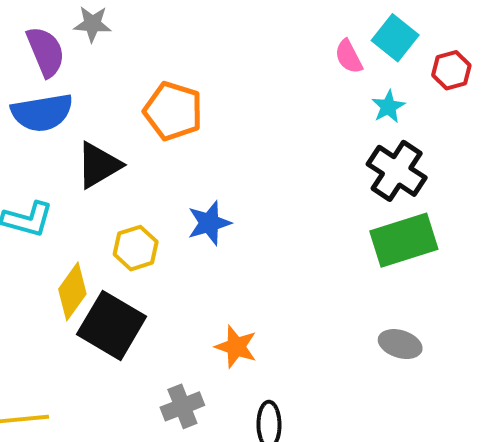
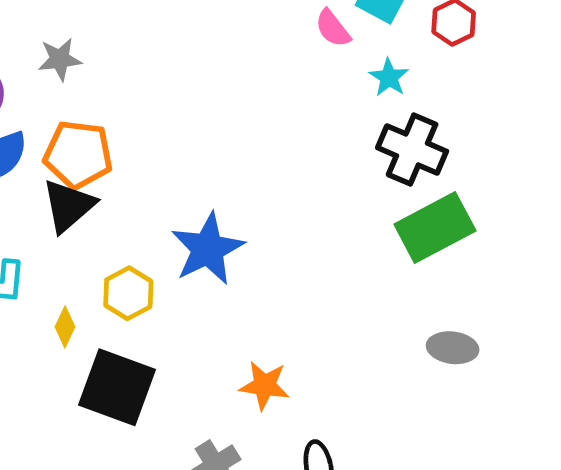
gray star: (92, 24) -> (60, 59), moved
orange pentagon: (173, 111) -> (78, 154), moved
blue star: (209, 223) -> (208, 249), size x1.4
yellow diamond: (72, 291) -> (65, 327), moved, size x0.6

